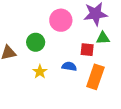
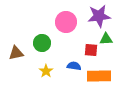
orange rectangle: (95, 77) -> (99, 76), turned 70

